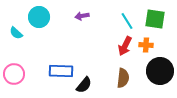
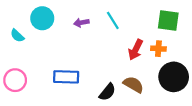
purple arrow: (82, 16) -> (81, 23), moved
cyan line: (127, 21) -> (113, 20), moved
brown semicircle: (123, 78) -> (133, 84), turned -66
black semicircle: (84, 85) -> (107, 92), moved

